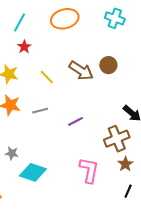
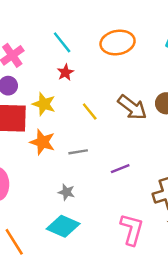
cyan line: (19, 23) -> (62, 42), turned -72
gray star: (12, 153) -> (66, 192), moved

